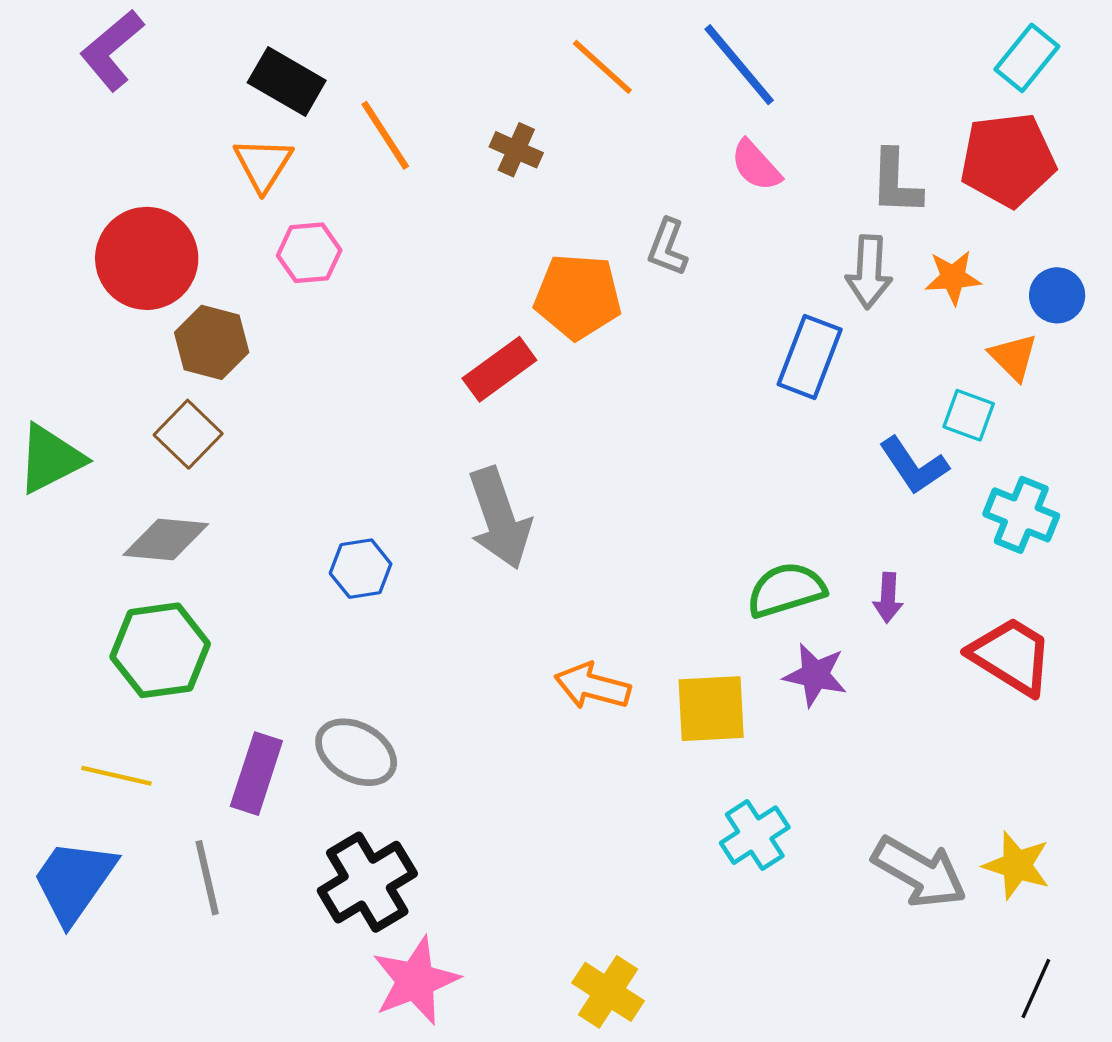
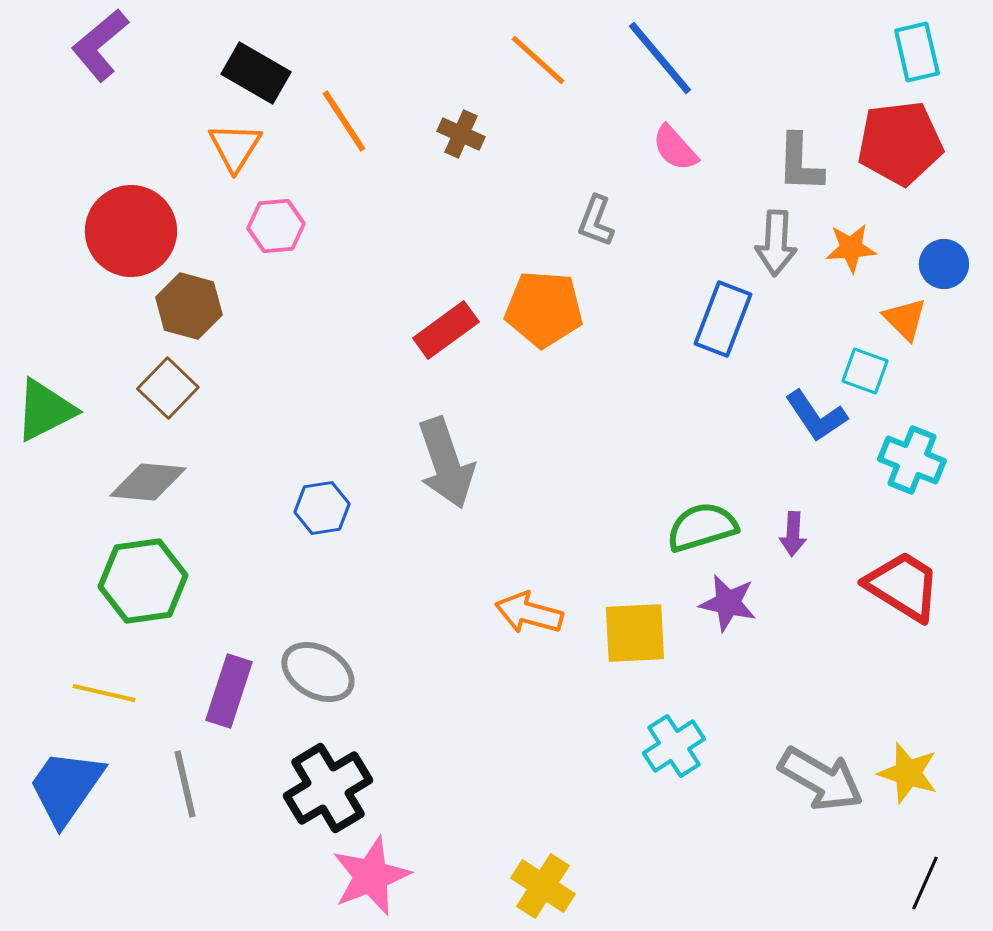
cyan rectangle: (1027, 58) -> (917, 52), turned -52
orange pentagon: (578, 296) -> (544, 309), moved

